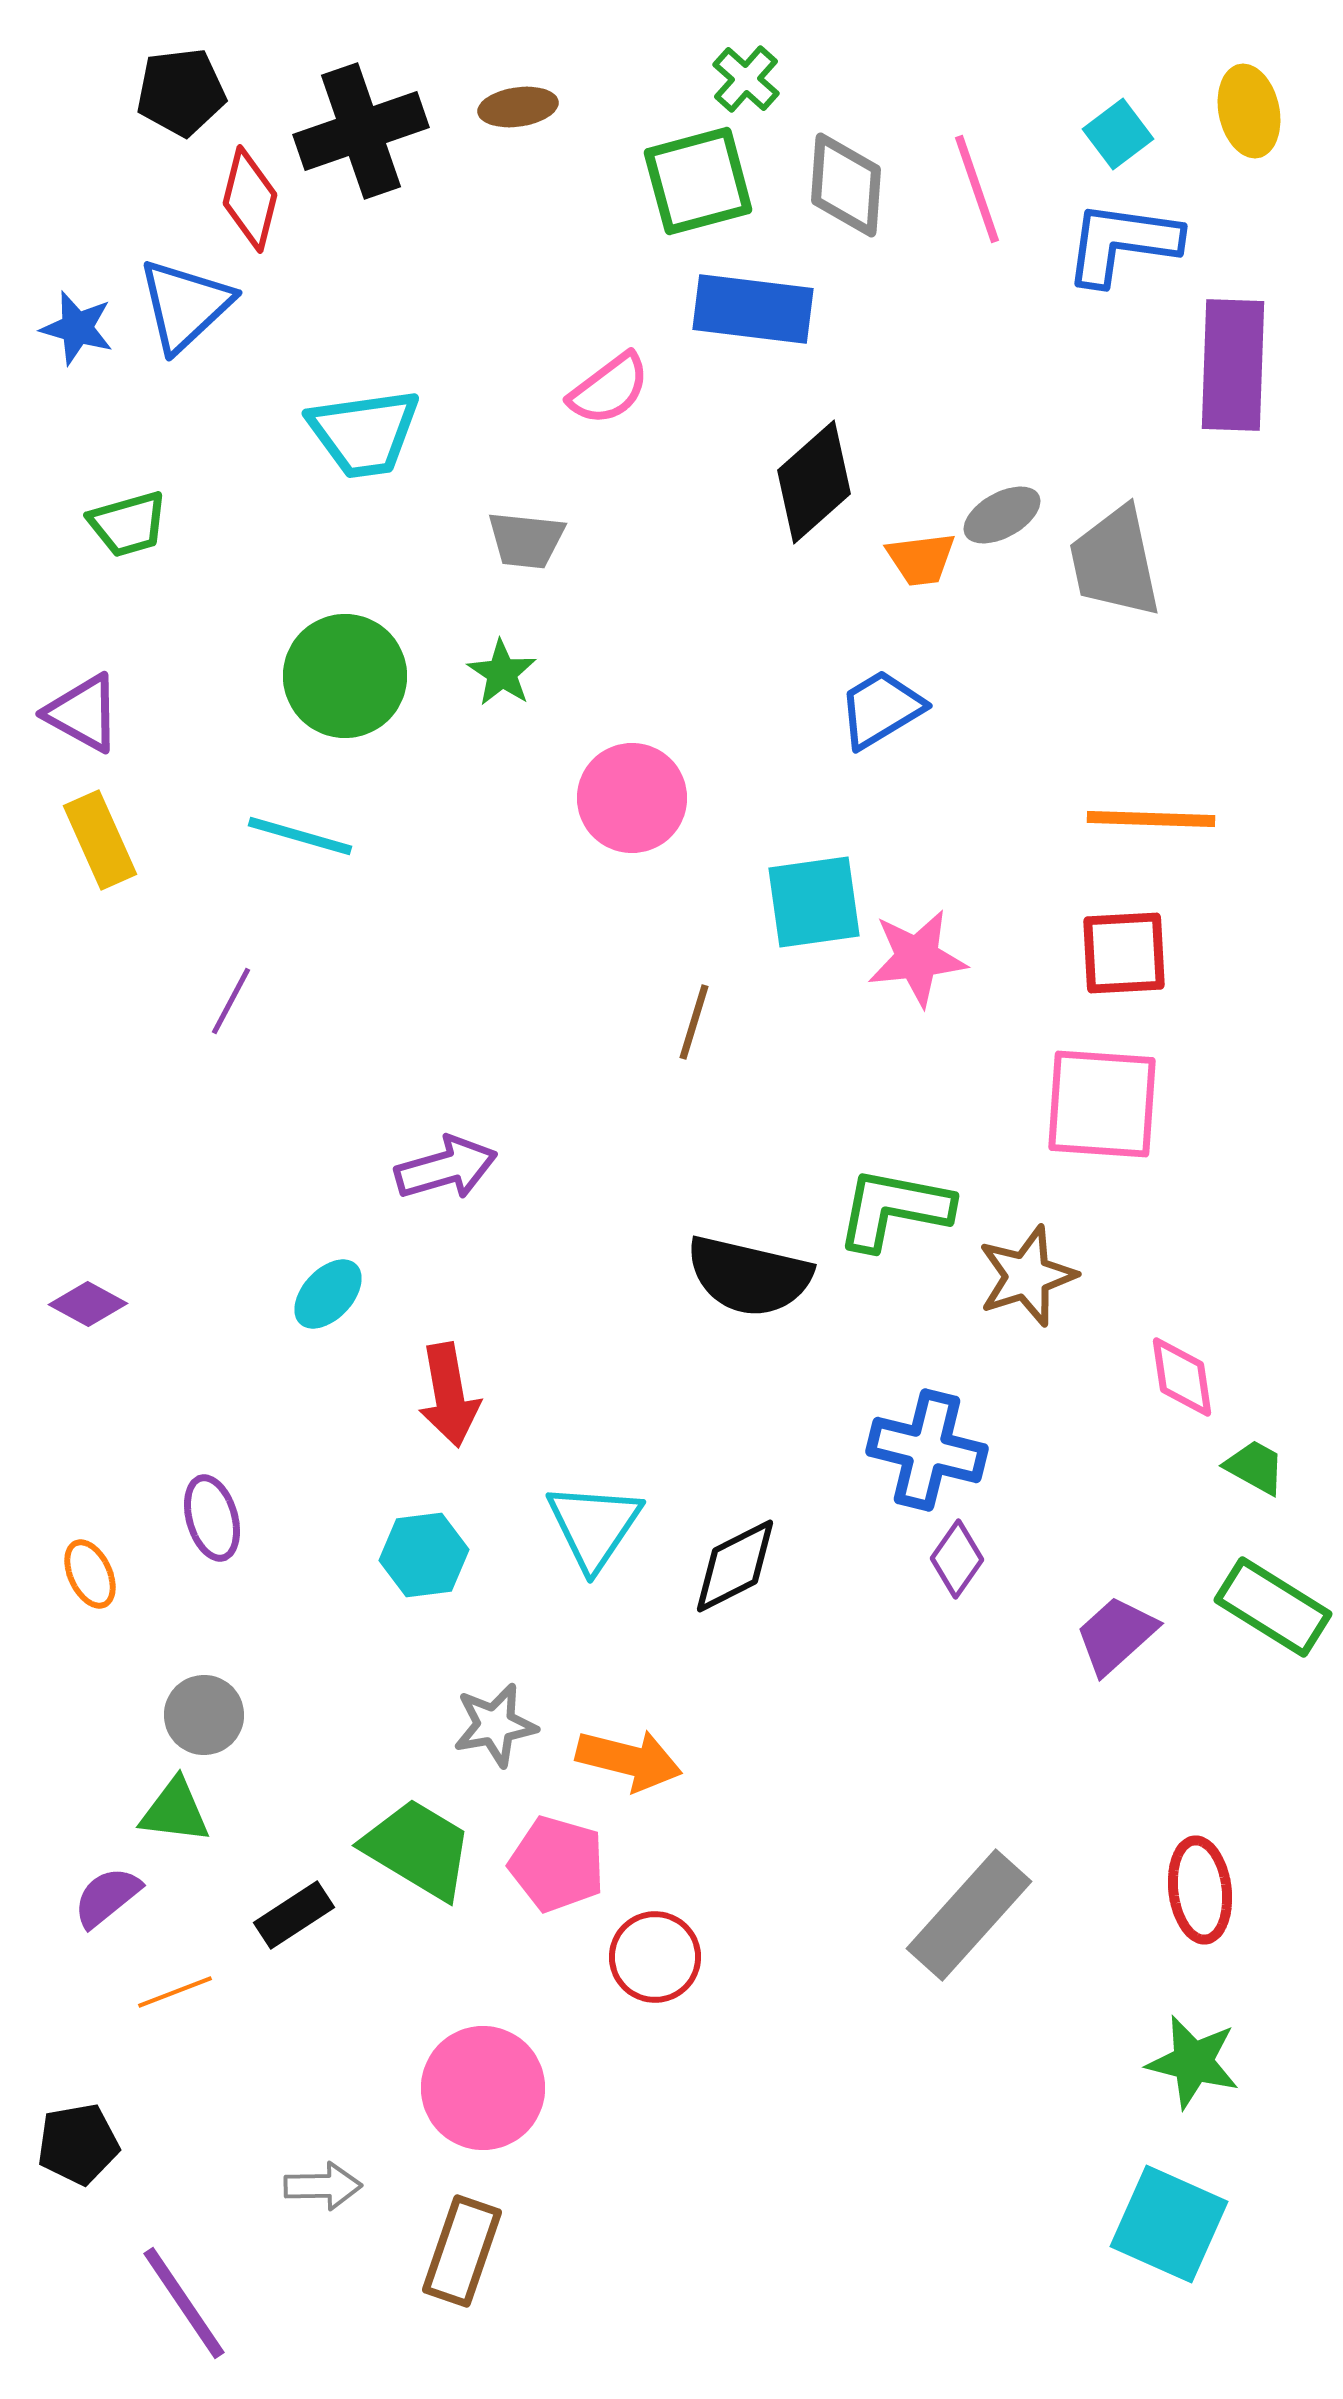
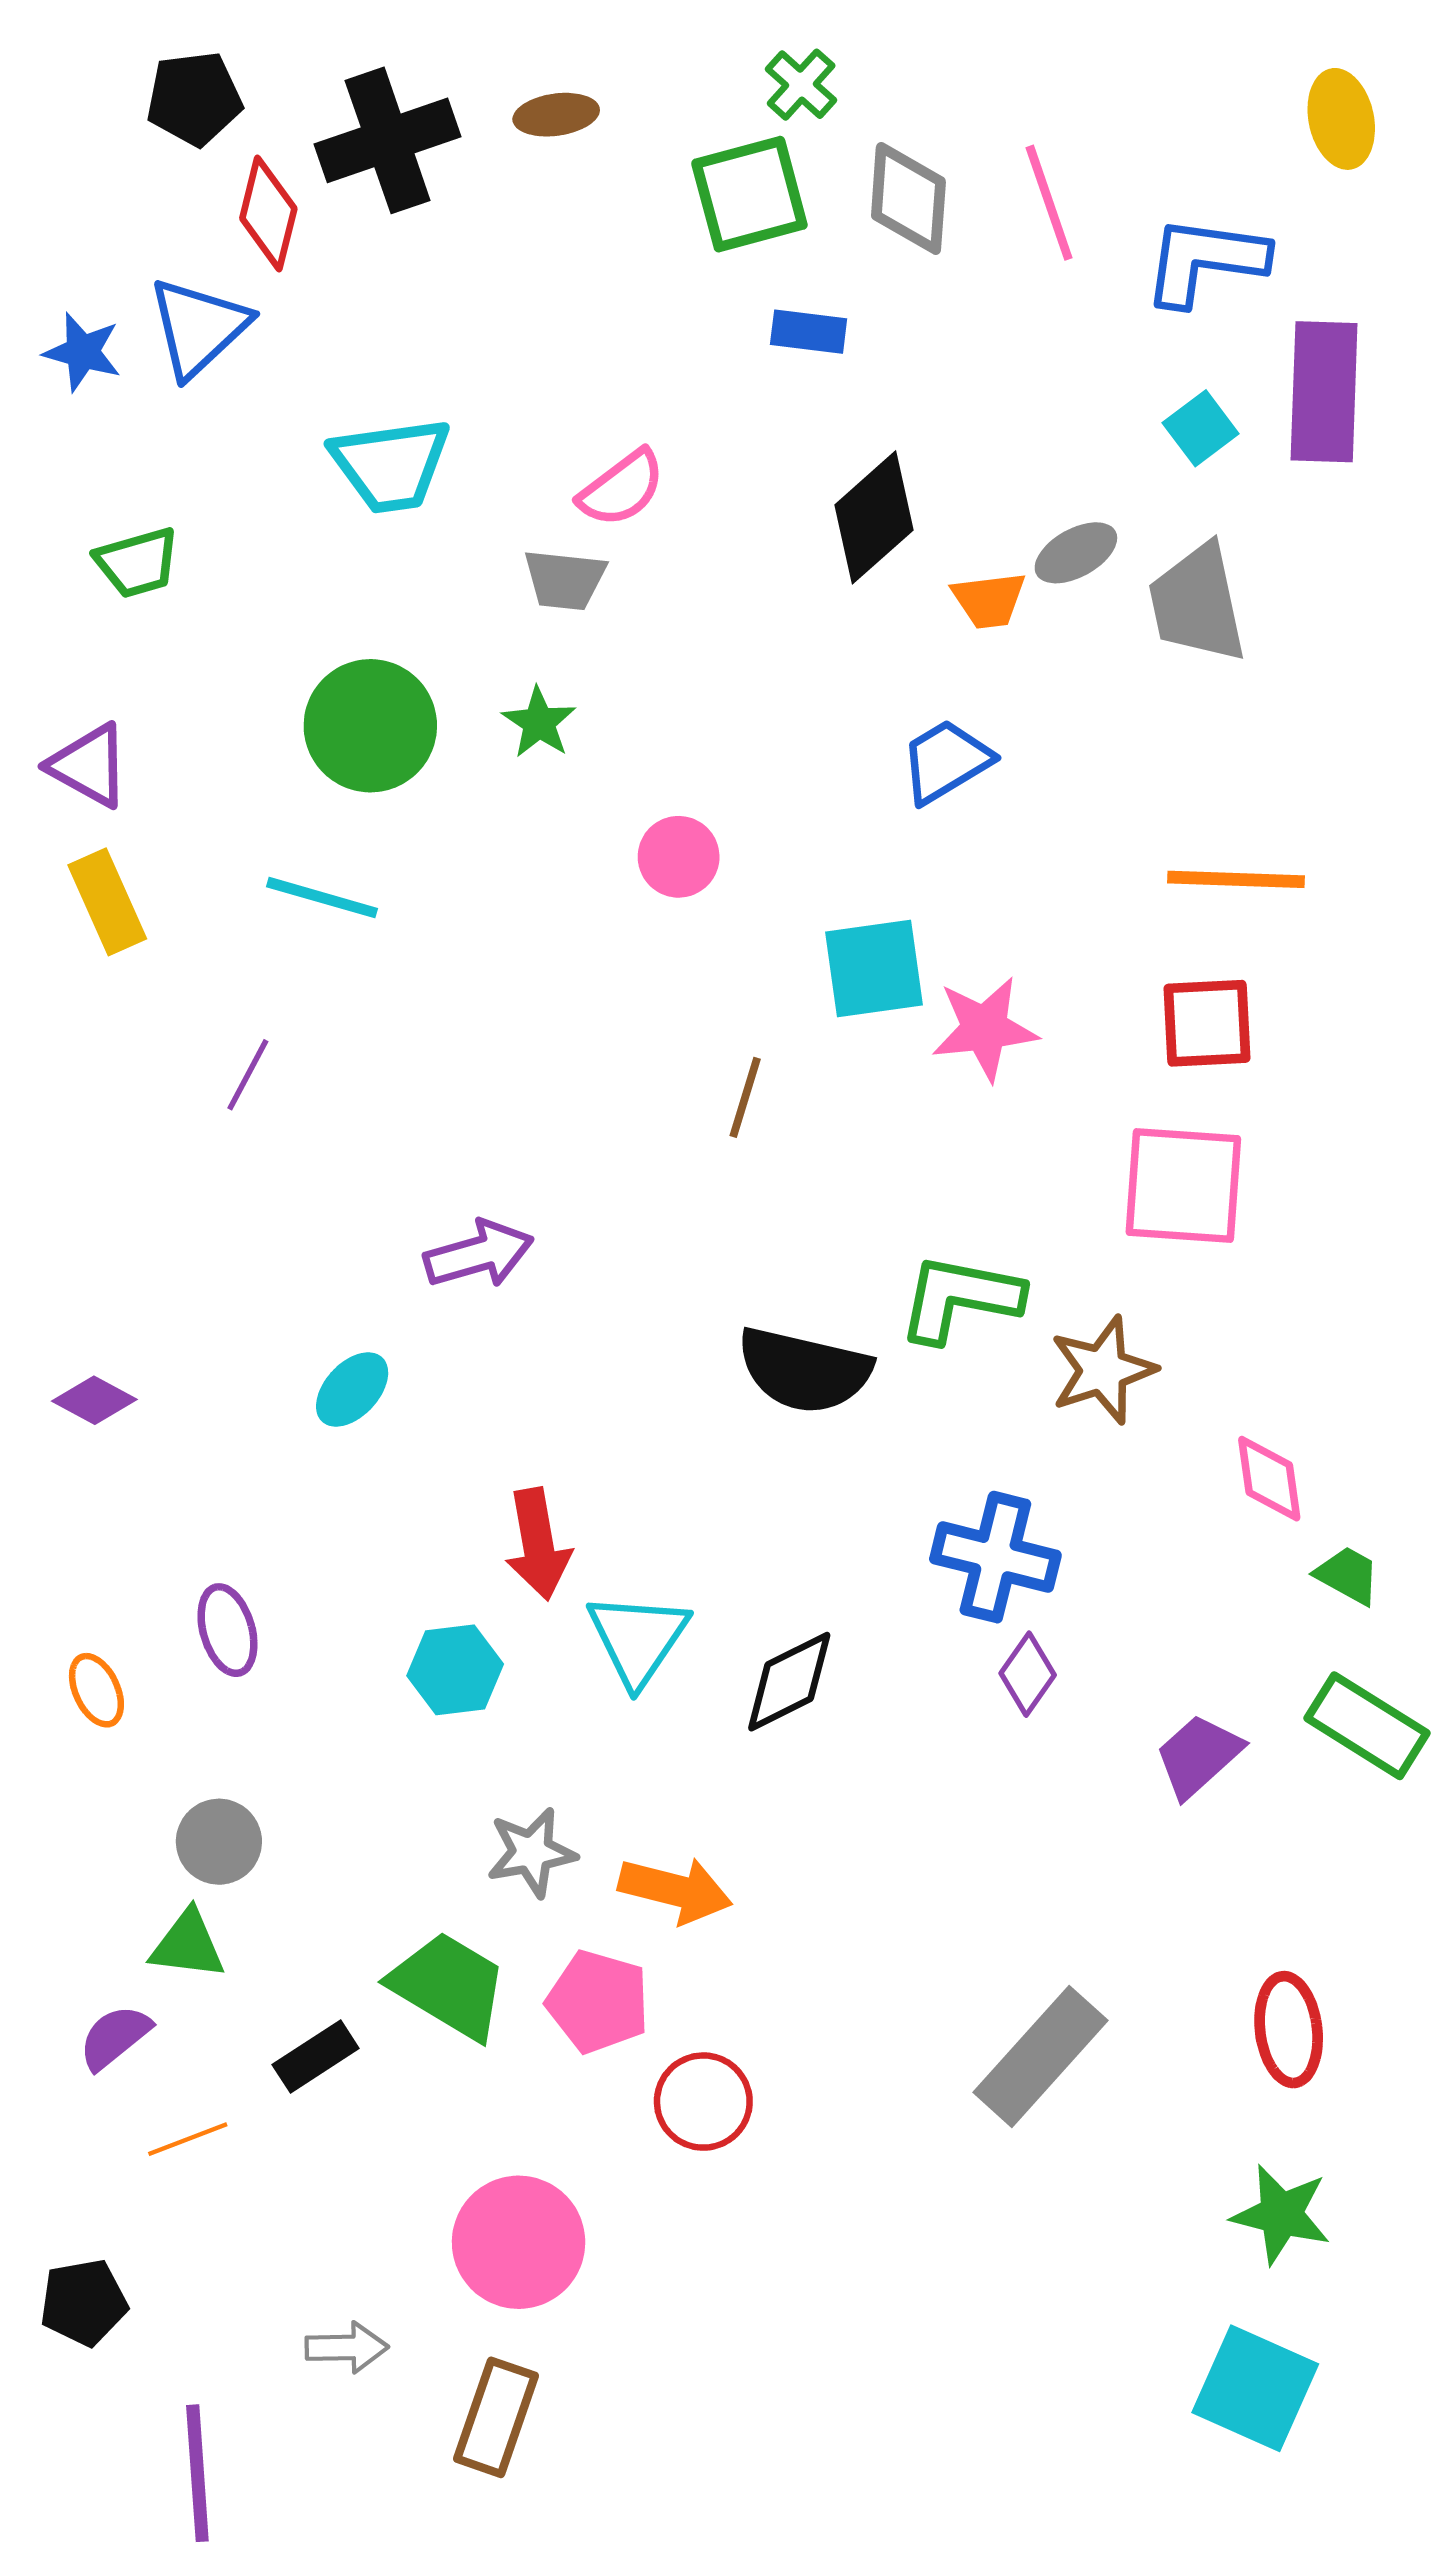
cyan square: (1118, 134) -> (1201, 428), moved
blue rectangle: (753, 309) -> (809, 332), size x0.6
pink semicircle: (609, 389) -> (622, 488), moved
pink circle: (632, 798) -> (679, 857), size x0.7
red arrow: (449, 1395) -> (538, 1544), moved
purple line: (184, 2303) -> (197, 2473), turned 30

